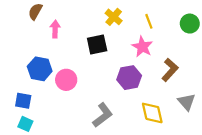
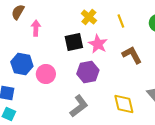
pink star: (142, 47) -> (98, 44), moved
brown L-shape: (170, 70) -> (132, 55), moved, turned -70
purple hexagon: (129, 78) -> (88, 72), moved

